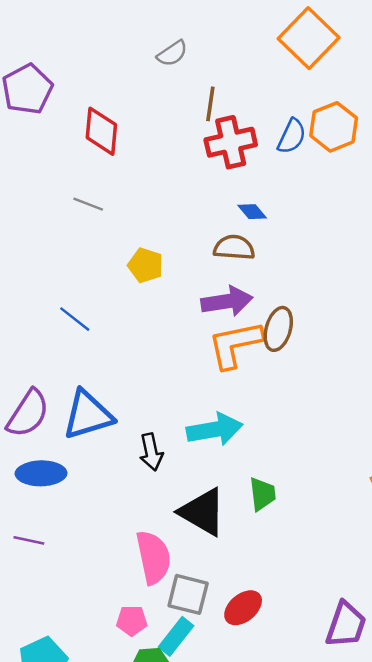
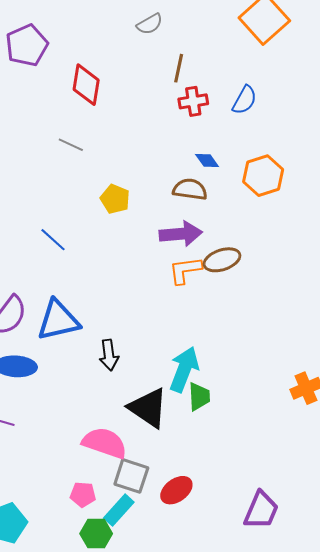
orange hexagon: (334, 127) -> (263, 176), moved
red cross: (231, 142) -> (193, 101), size x0.7
brown ellipse: (278, 329) -> (222, 260), turned 51
orange L-shape: (235, 344) -> (185, 270), size x0.7
cyan arrow: (215, 429) -> (184, 369), moved, turned -63
pink semicircle: (153, 557) -> (105, 443), turned -63

